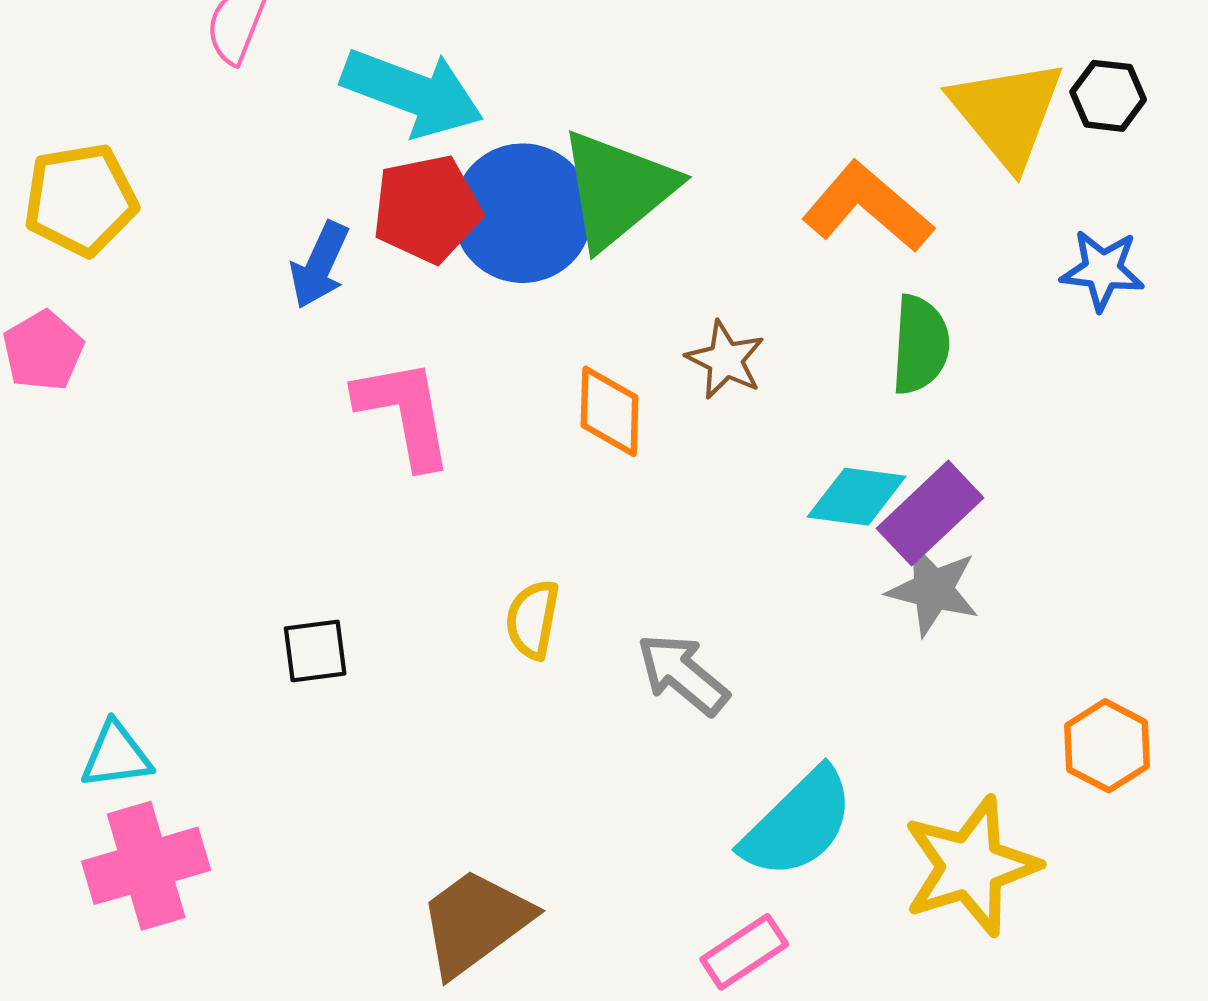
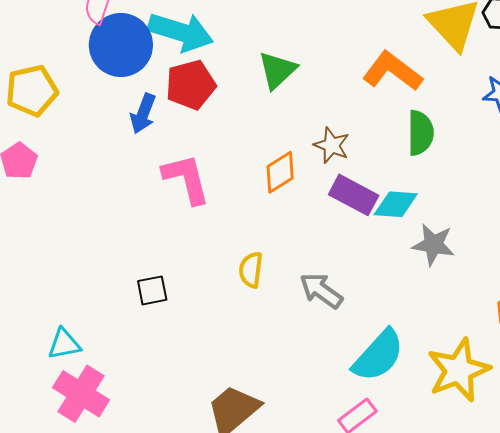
green triangle: (617, 189) -> (277, 70), size x0.7
blue circle: (523, 213) -> (121, 45), moved
orange diamond: (610, 411) -> (280, 172), turned 60
purple rectangle: (930, 513) -> (354, 195), moved, turned 75
pink cross: (146, 866) -> (81, 394), turned -38

